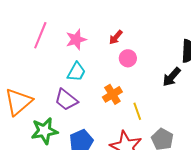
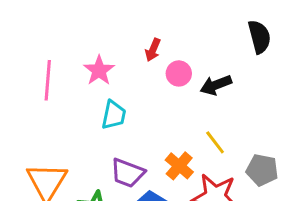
black arrow: (172, 77) -> (216, 85), moved, turned 45
orange cross: (112, 94) -> (179, 166), moved
purple trapezoid: (66, 100) -> (128, 173), moved

